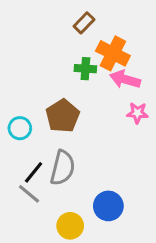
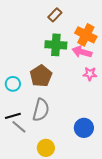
orange cross: (113, 53) -> (86, 35), moved
green cross: (85, 69) -> (56, 45), size x1.5
black line: (34, 172) -> (13, 116), moved, turned 35
blue circle: (108, 206) -> (84, 128), moved

